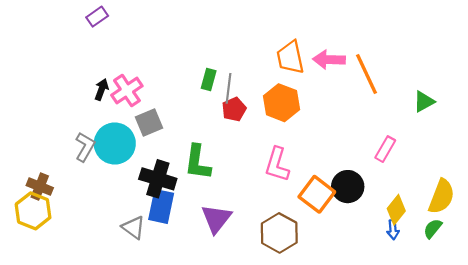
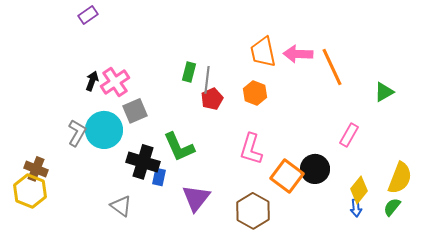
orange hexagon: (281, 103) -> (255, 93), size x0.7
green L-shape: (198, 162) -> (179, 147), turned -32
blue rectangle: (161, 206) -> (159, 177), moved, size x0.6

